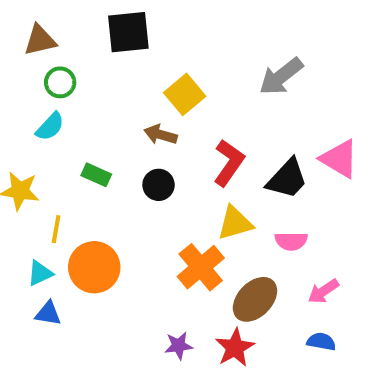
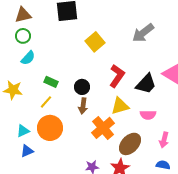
green circle: (60, 82) -> (23, 36), moved
brown arrow: (161, 135) -> (83, 106), moved, turned -98
yellow line: (56, 229) -> (46, 102), moved, turned 32
pink arrow: (323, 291) -> (164, 140), turned -42
blue triangle: (48, 313) -> (27, 151), turned -32

